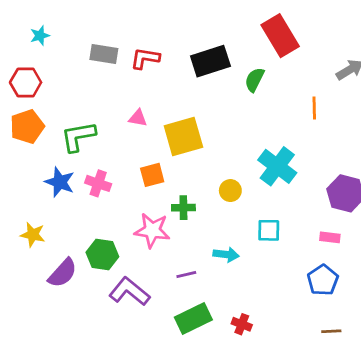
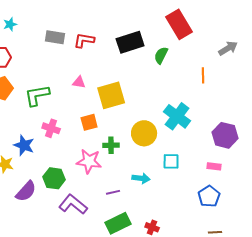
blue star: (60, 182) -> (24, 145), moved
yellow circle: (230, 191) -> (144, 133), size x1.6

